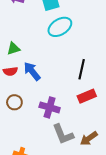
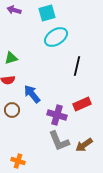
black line: (82, 69) -> (77, 66), moved
blue arrow: (32, 71) -> (32, 94), moved
purple cross: (50, 107) -> (57, 115), moved

